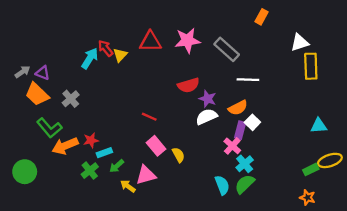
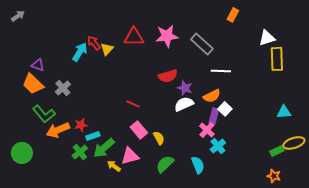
gray arrow: (22, 72) -> (18, 16), moved
green arrow: (117, 166) -> (104, 148), size x1.6
green semicircle: (245, 184) -> (165, 164), moved

